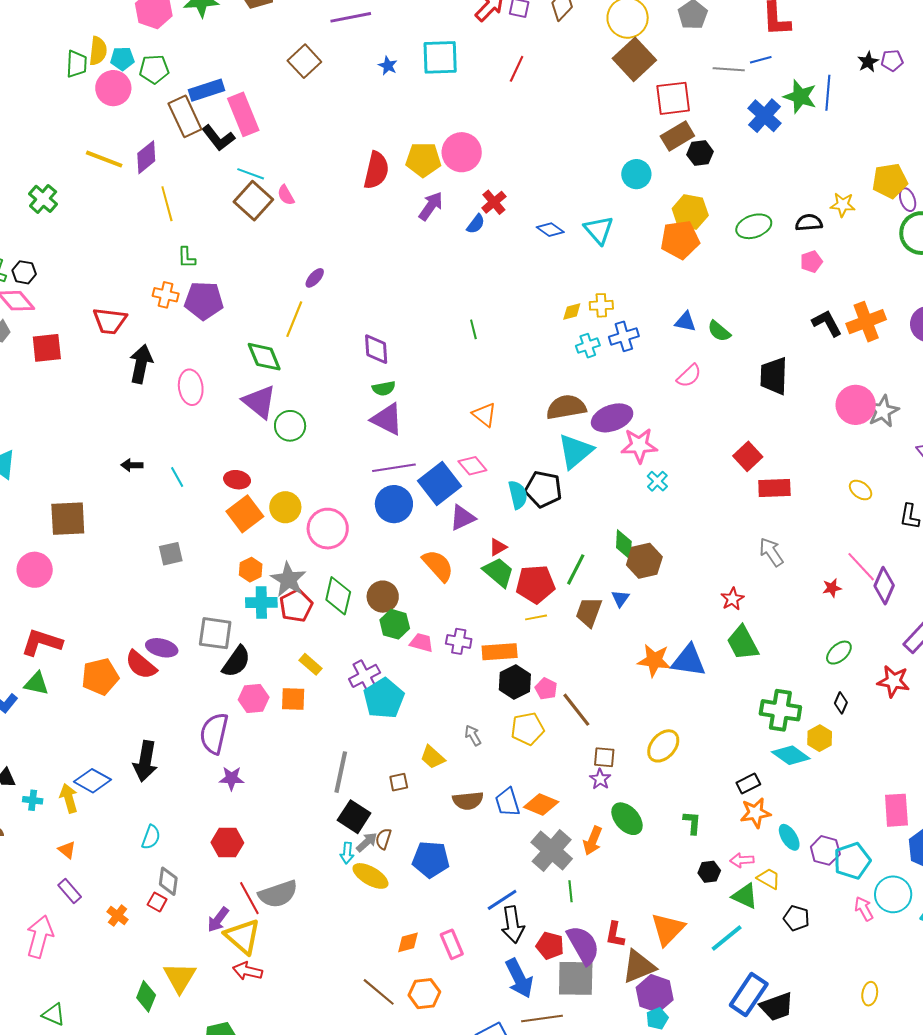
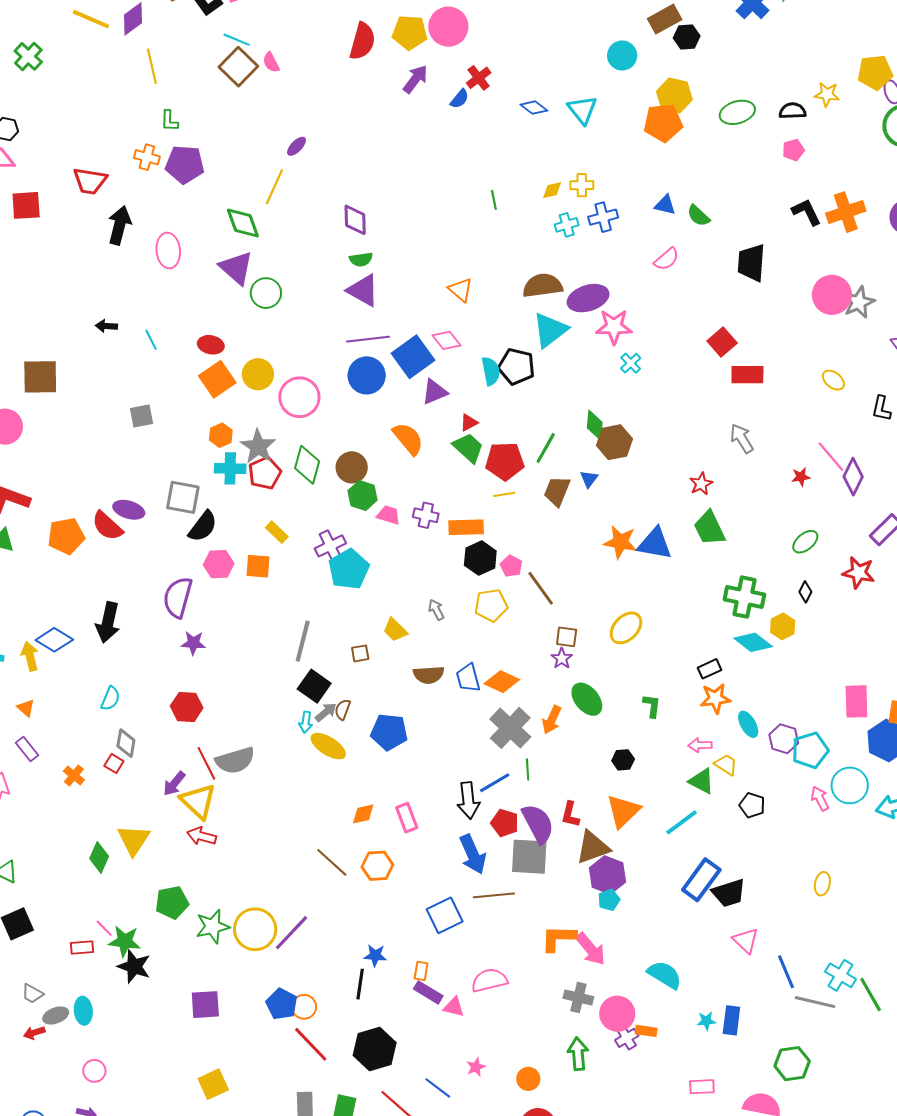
green line: (473, 329) -> (494, 200), moved
black hexagon: (709, 872) -> (623, 760), moved
blue line: (502, 900) -> (495, 783), moved

